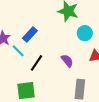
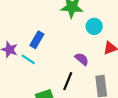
black line: (36, 63) -> (68, 81), moved

